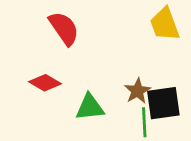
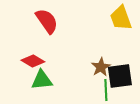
green triangle: (90, 107) -> (42, 80), moved

